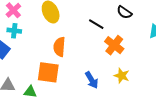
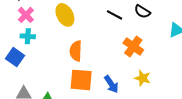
black line: (96, 24) -> (114, 15), moved
orange square: (48, 72) -> (81, 80), moved

